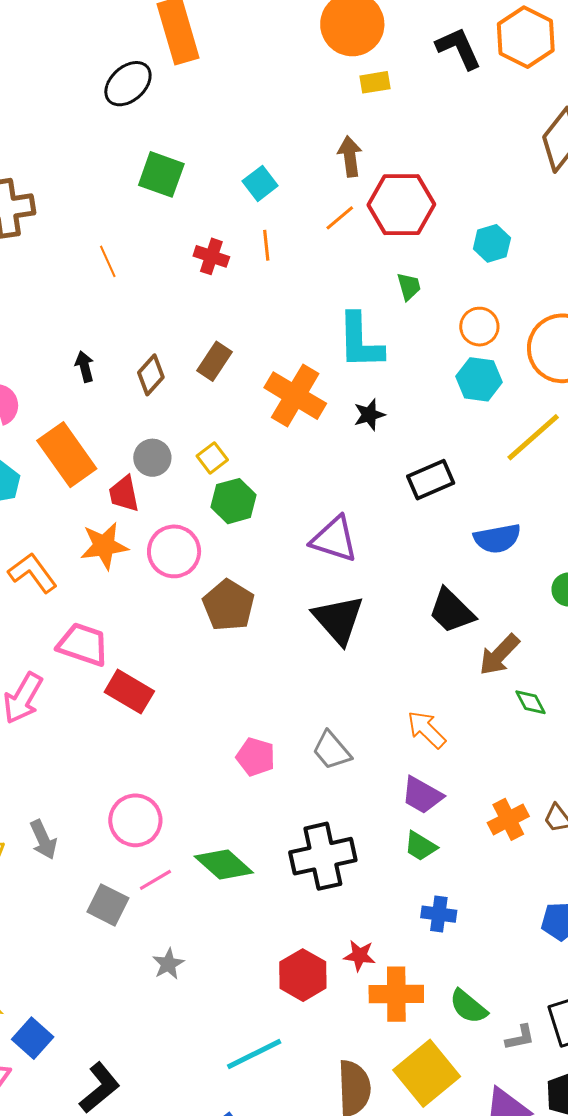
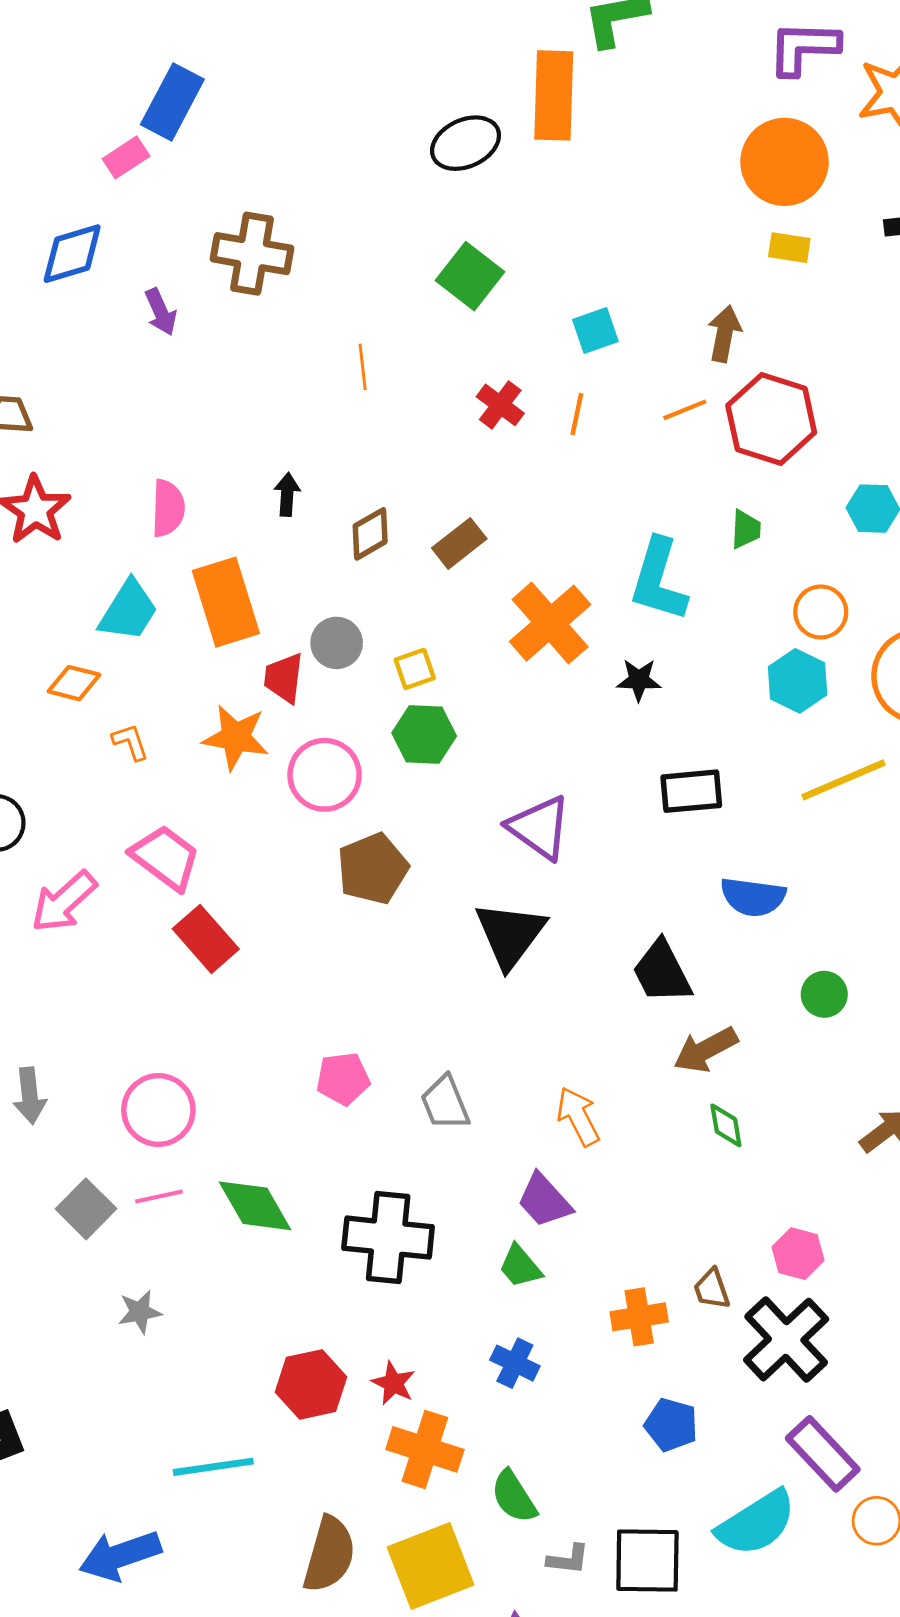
orange L-shape: (33, 573) -> (130, 742), size x0.6
pink pentagon: (256, 757) -> (343, 1079), turned 30
orange cross: (508, 819) -> (639, 1317), moved

